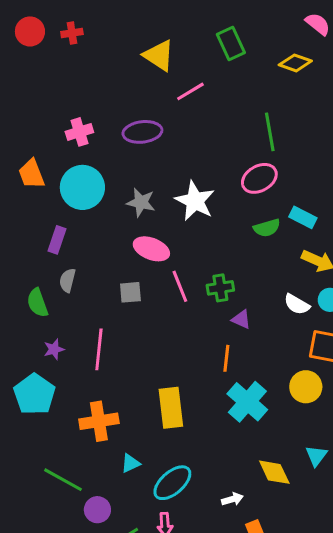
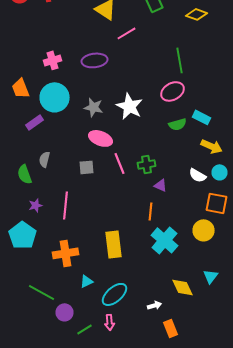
purple rectangle: (57, 240) -> (34, 122), moved, turned 36

